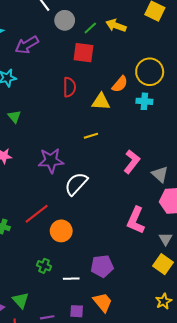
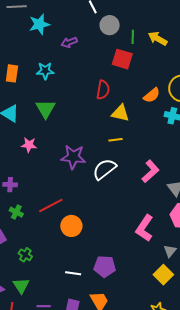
green line: (90, 28) -> (133, 37), turned -56
purple arrow: (27, 45) -> (69, 42), size x0.7
yellow triangle: (101, 102) -> (120, 113), moved
green triangle: (14, 117) -> (46, 109), size x1.5
white semicircle: (76, 184) -> (104, 169), moved
green cross: (44, 266) -> (25, 255), moved

